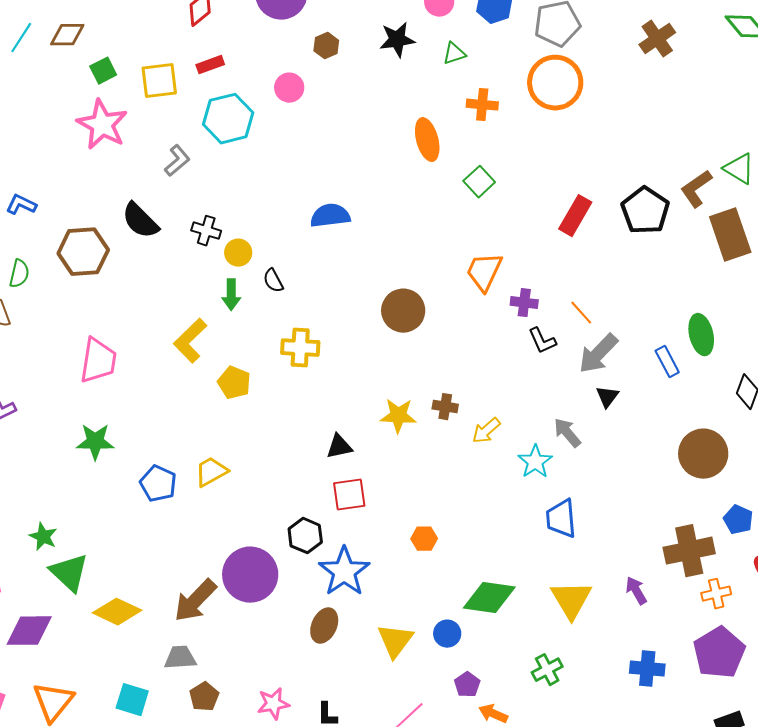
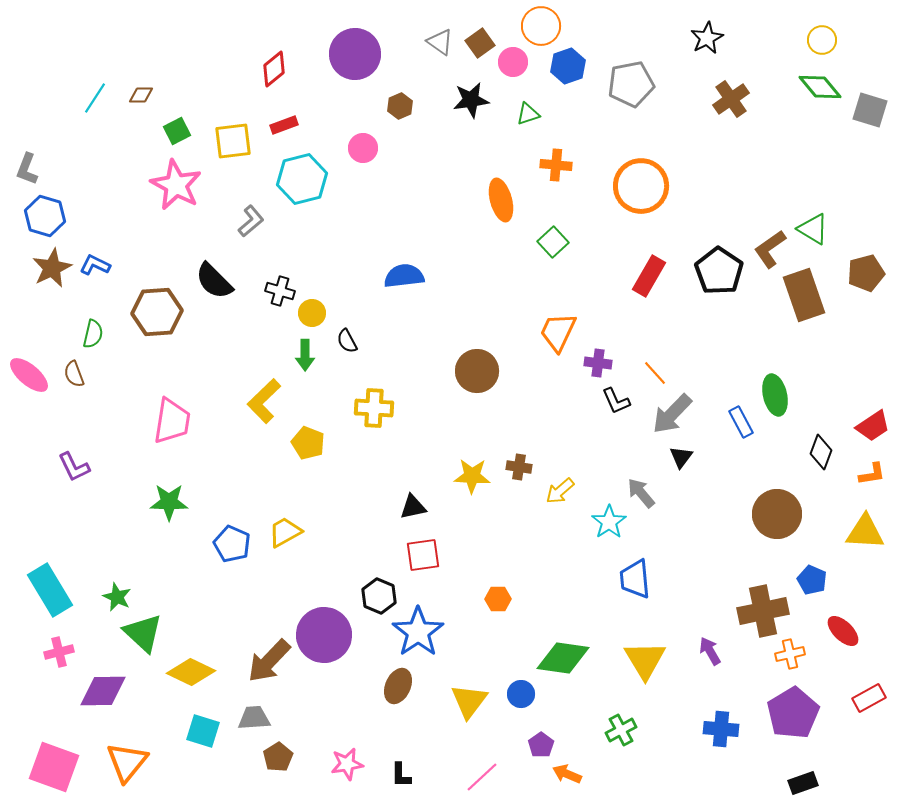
brown diamond: (67, 35) -> (141, 95), size x0.7
orange circle: (555, 83) -> (641, 186), moved
cyan square: (132, 700) -> (203, 731), moved

